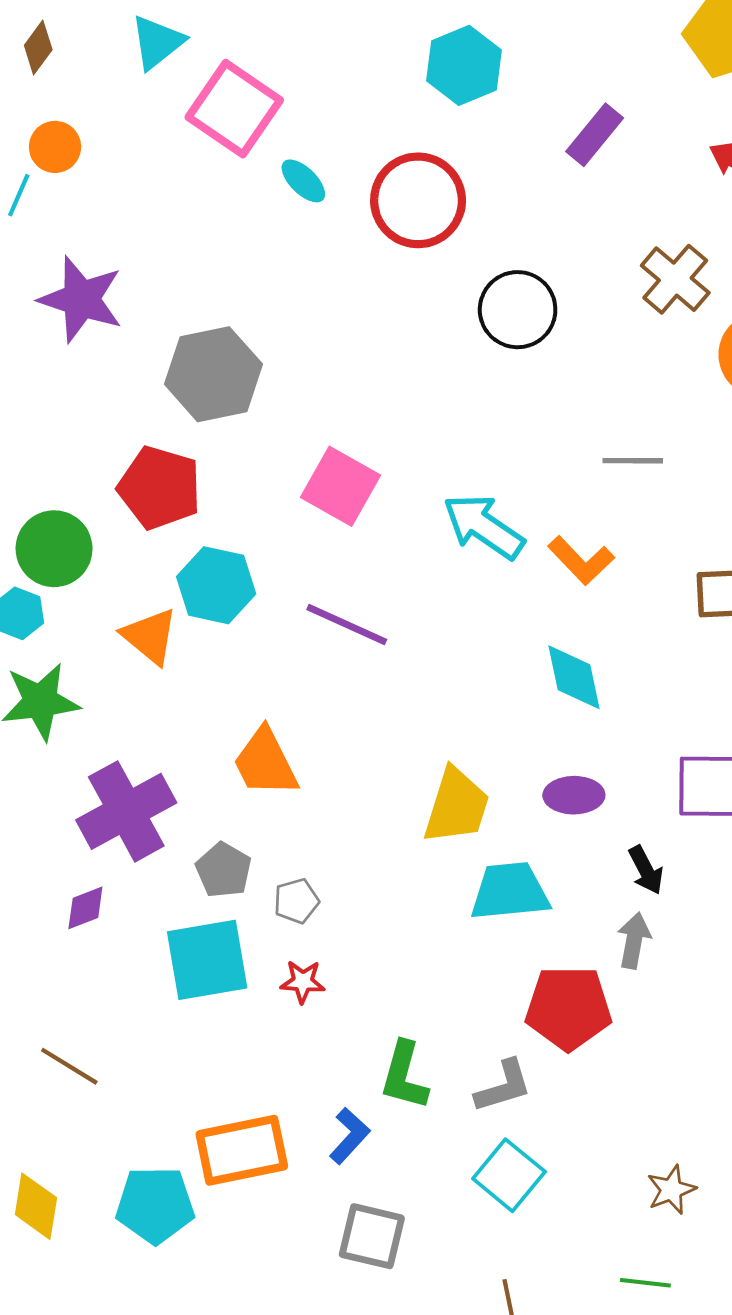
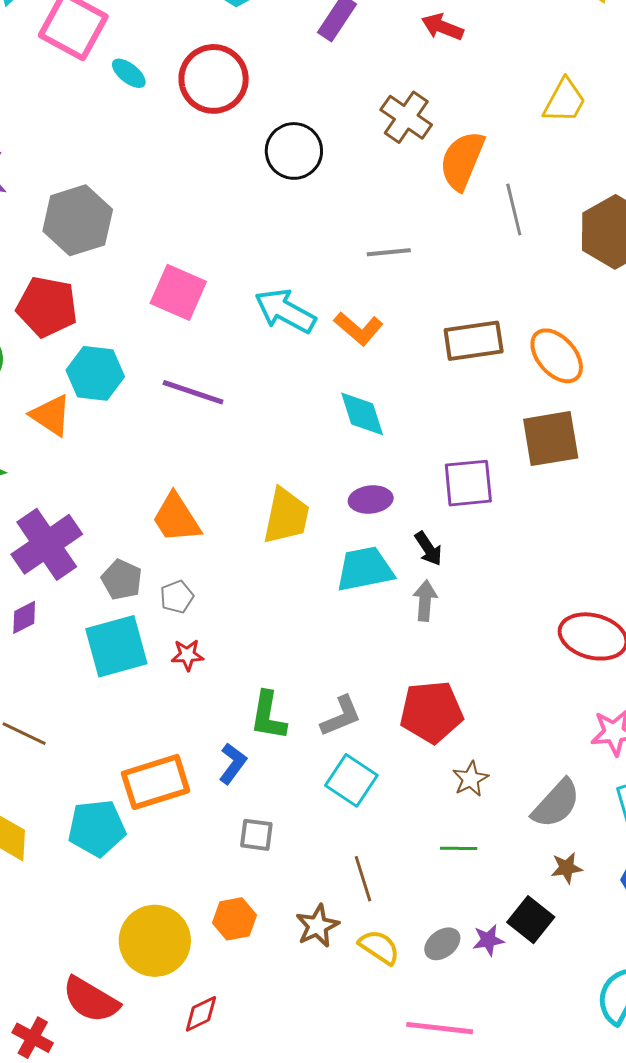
orange trapezoid: (265, 763) -> (176, 518), moved
cyan trapezoid: (510, 891) -> (365, 569), moved
red pentagon: (568, 1008) -> (431, 712), moved
gray square: (372, 1236) -> (256, 835), size x0.7

